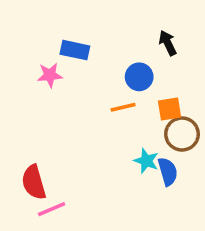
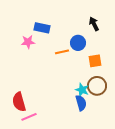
orange line: (123, 107) -> (62, 52), moved
brown circle: (182, 134) -> (97, 86), moved
blue semicircle: (168, 172) -> (81, 103), moved

